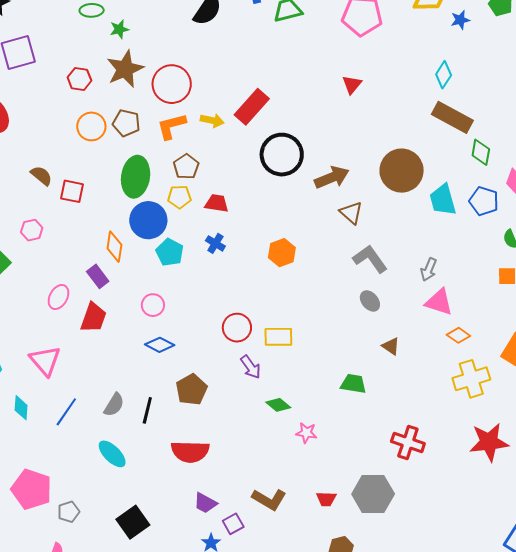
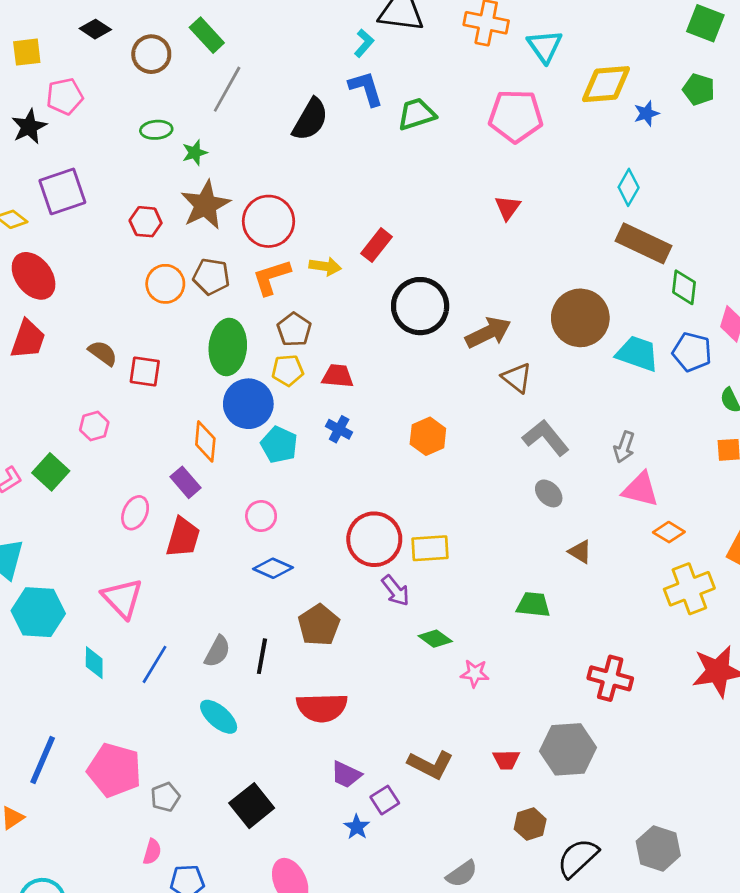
red rectangle: (252, 107) -> (376, 245), size x0.7
cyan trapezoid: (443, 200) -> (637, 354), turned 128
red circle: (237, 328) -> (374, 539), size x1.4

